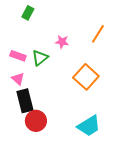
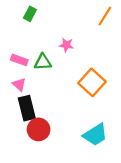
orange line: (98, 34) -> (105, 16), moved
green triangle: (40, 58) -> (43, 62), turned 36

